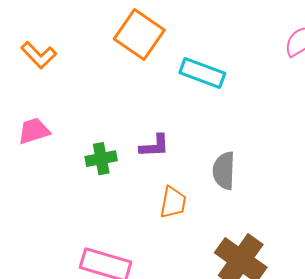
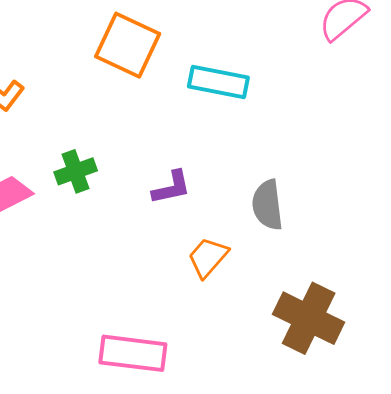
green cross: (101, 159) -> (76, 171), moved
orange trapezoid: (173, 202) -> (208, 257), turned -140

